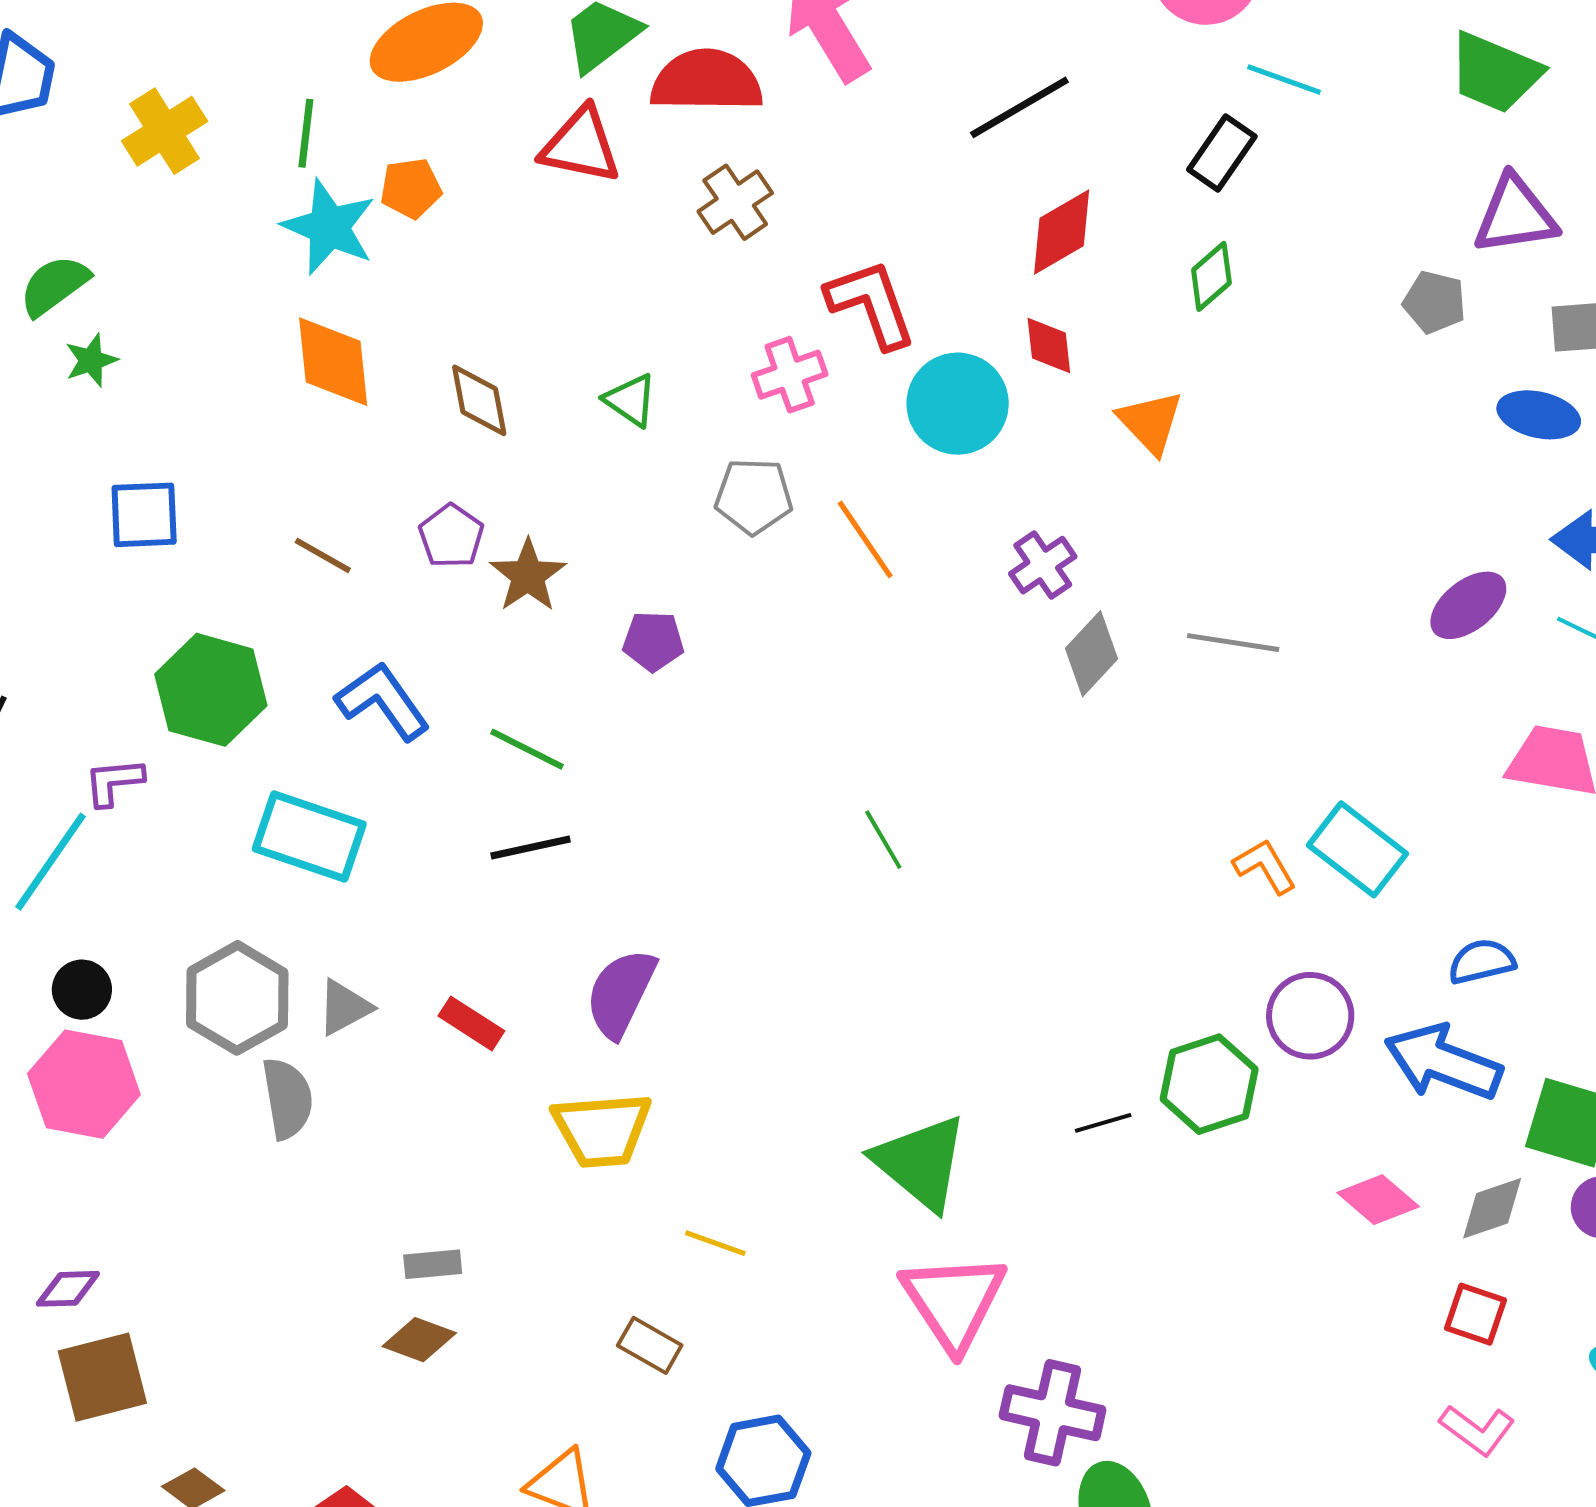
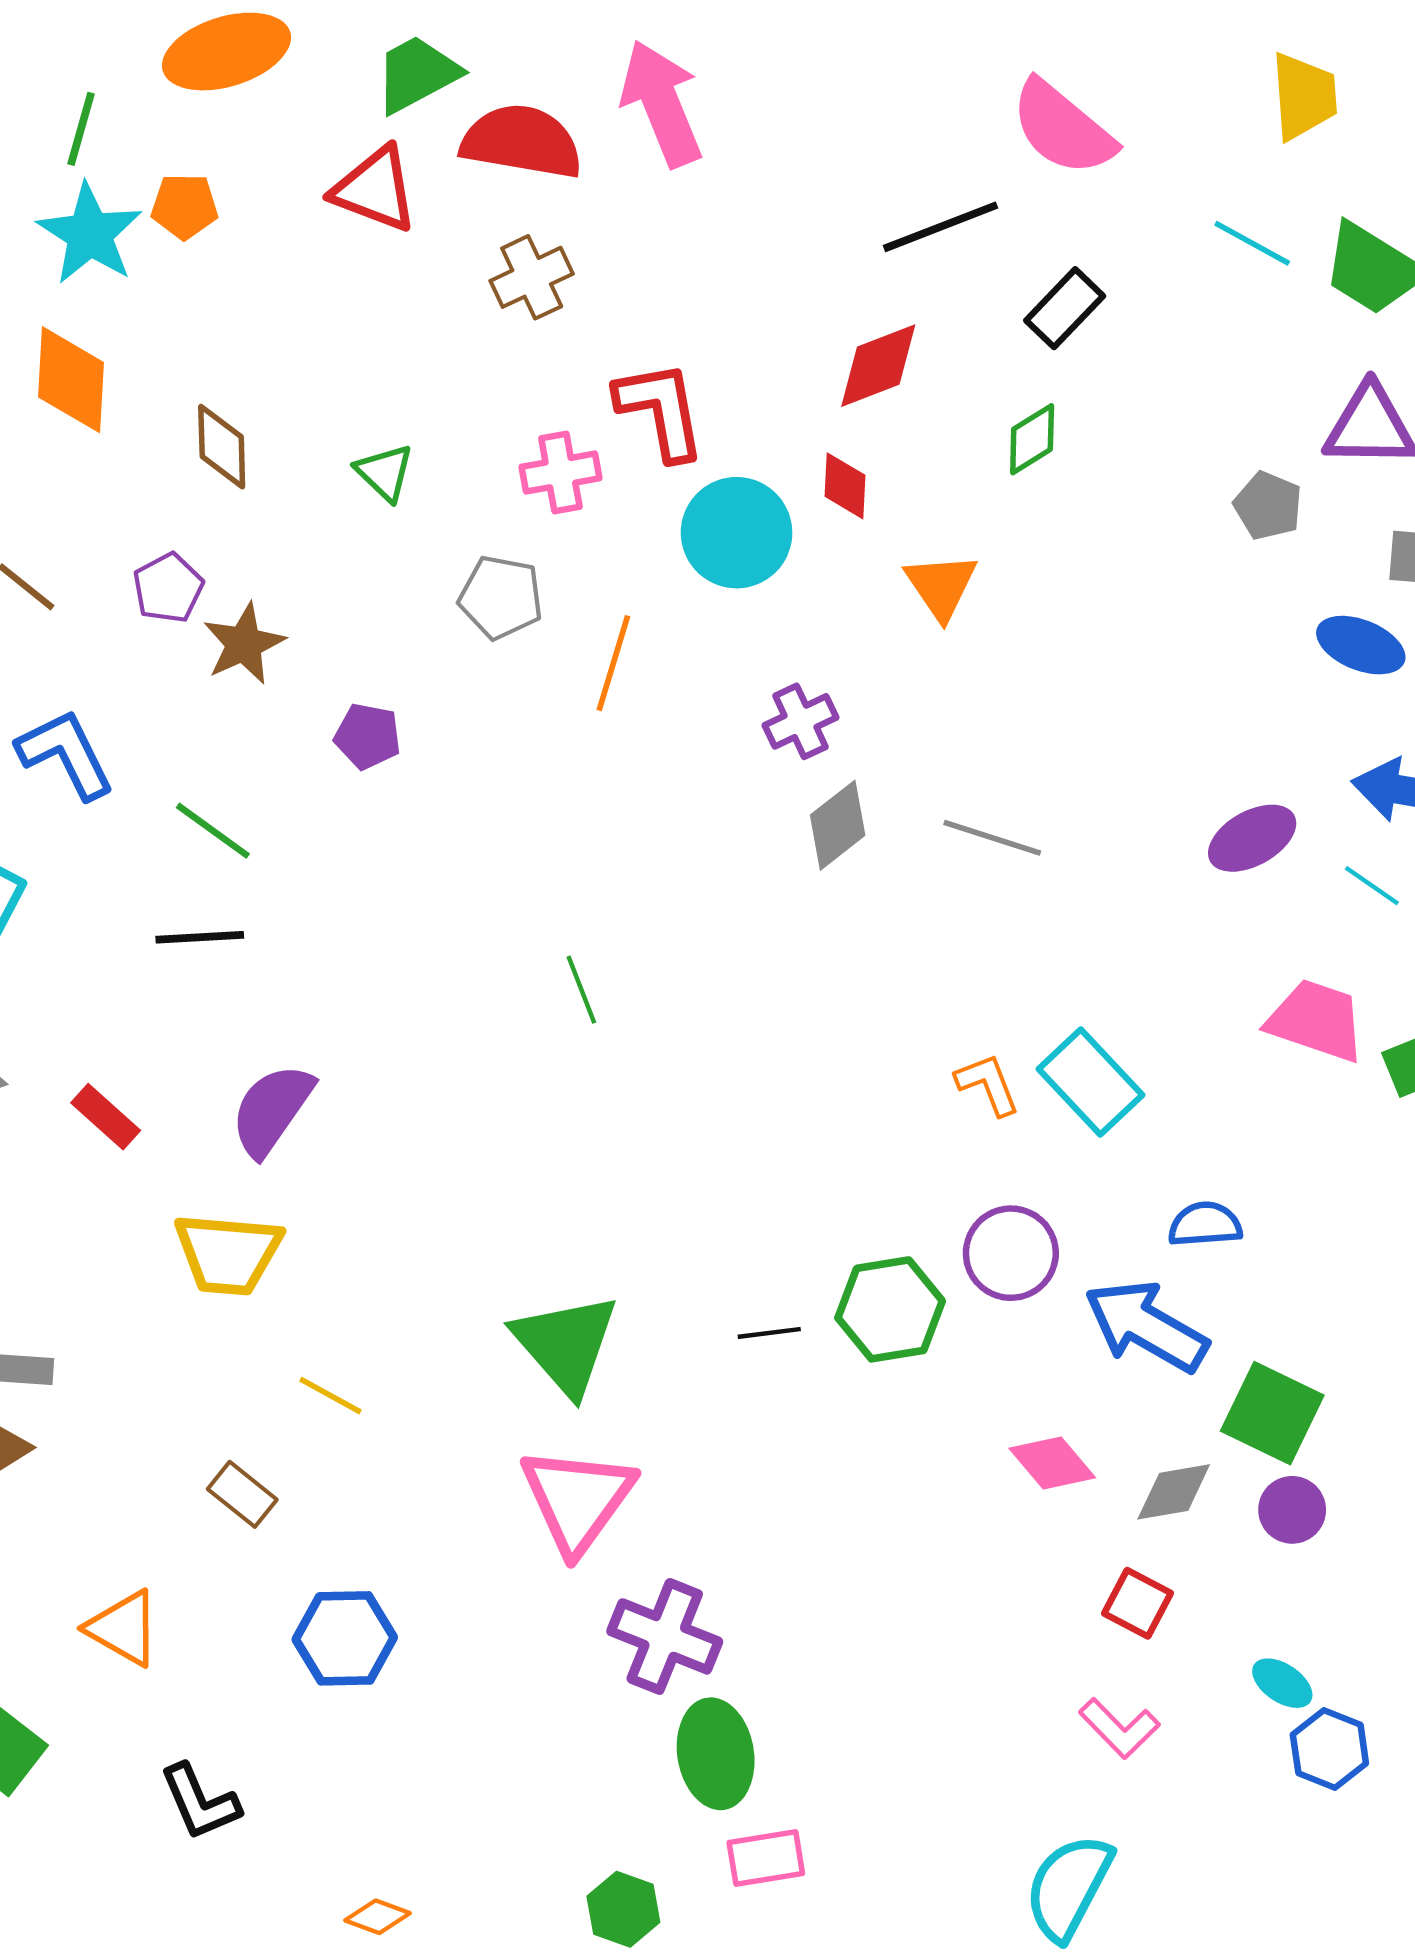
cyan line: (1284, 79) -> (1252, 243), moved
black line: (1019, 107) -> (940, 227), moved
orange line: (865, 539) -> (613, 663), turned 42

